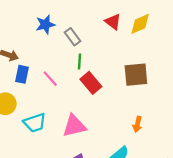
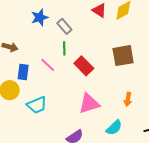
green line: (79, 61) -> (64, 48), moved
blue rectangle: (22, 74) -> (23, 72), moved
pink triangle: (74, 126) -> (89, 104), moved

